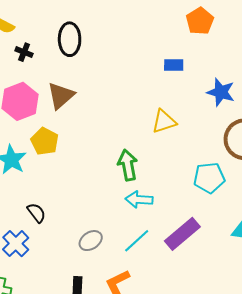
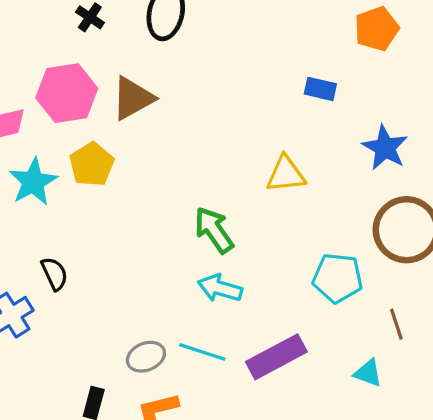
green arrow: (128, 165) -> (214, 230), turned -36
gray ellipse: (91, 241) -> (146, 357), moved
cyan line: (137, 241) -> (202, 352), turned 48

